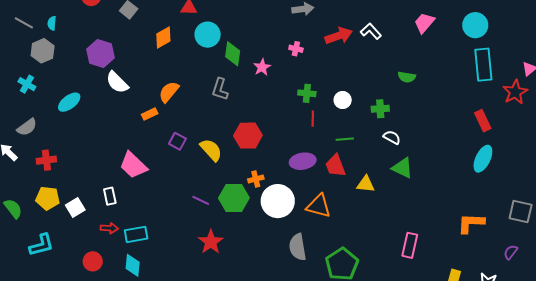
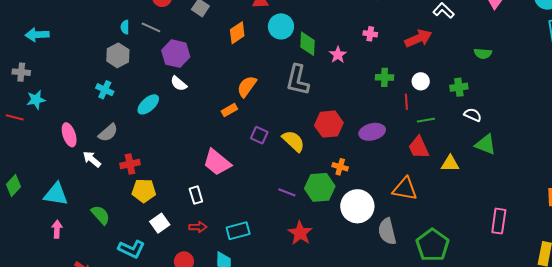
gray line: (24, 23) -> (151, 27), moved
red arrow: (339, 36) -> (418, 38), moved
white semicircle: (117, 82) -> (179, 84), moved, size x0.7
gray L-shape: (220, 89) -> (298, 80), size x1.4
red line: (313, 119) -> (406, 102), moved
purple ellipse: (303, 161) -> (372, 132), moved
orange cross: (256, 179) -> (340, 167), turned 35
yellow pentagon: (48, 198) -> (144, 191), moved
white circle: (278, 201) -> (357, 206), moved
white square: (75, 208) -> (160, 223), moved
cyan rectangle: (136, 234) -> (238, 231), moved
cyan L-shape: (41, 245) -> (132, 249), turned 44

